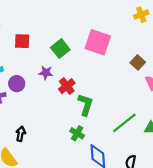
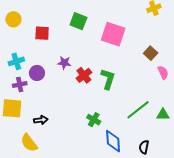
green square: (60, 49) -> (78, 21), moved, turned -30
green L-shape: (85, 105) -> (108, 79), moved
black arrow: (21, 134) -> (41, 120), turned 72

